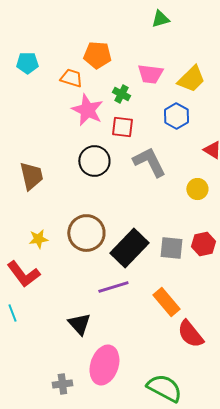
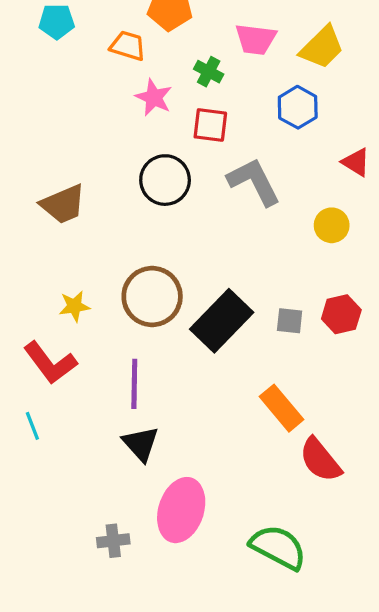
pink star: (87, 110) -> (154, 98), size x0.7
brown trapezoid: (31, 176) -> (63, 204), turned 80
gray square: (171, 248) -> (290, 321), size x0.7
purple line: (113, 287) -> (134, 384), moved, turned -72

